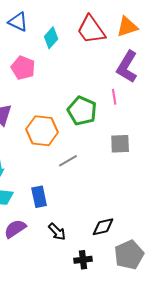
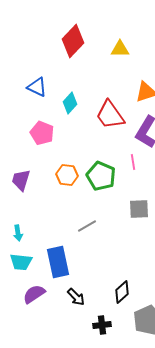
red trapezoid: (91, 30) -> (110, 115), moved
orange hexagon: (42, 131) -> (67, 175), moved, size x0.7
blue rectangle: (39, 197) -> (58, 262), size x1.4
black diamond: (103, 227) -> (122, 292), turned -30

